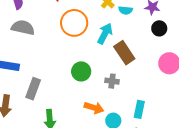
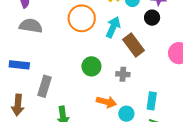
black circle: (159, 28) -> (152, 18), moved

